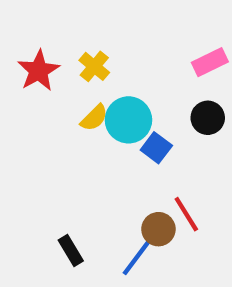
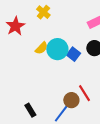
yellow cross: (94, 66) -> (43, 12), moved
blue square: (156, 148) -> (73, 54), moved

